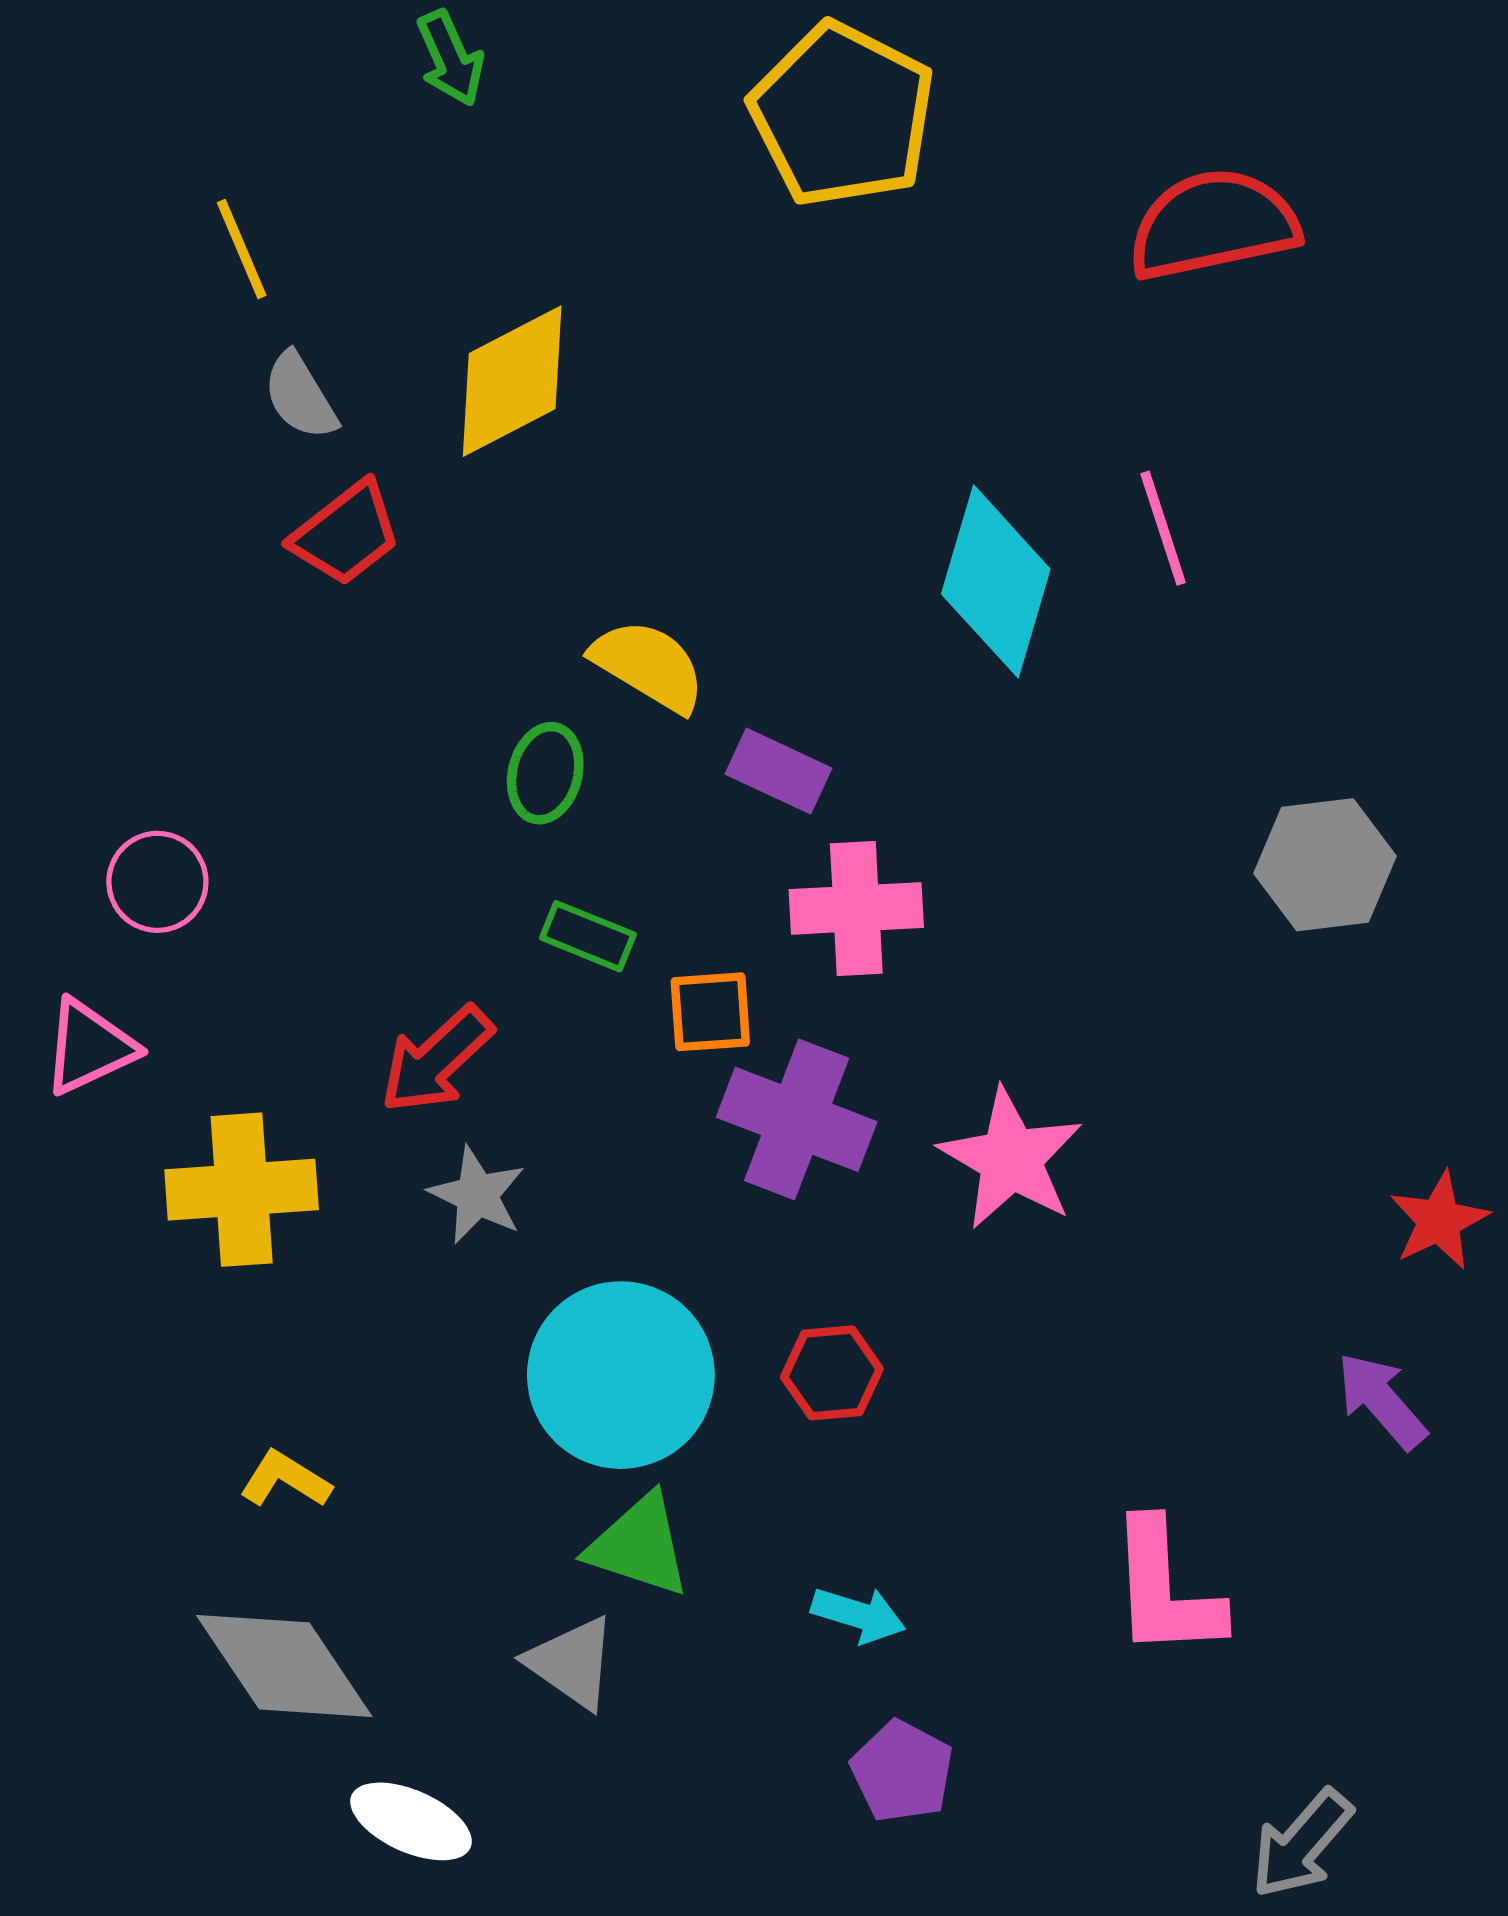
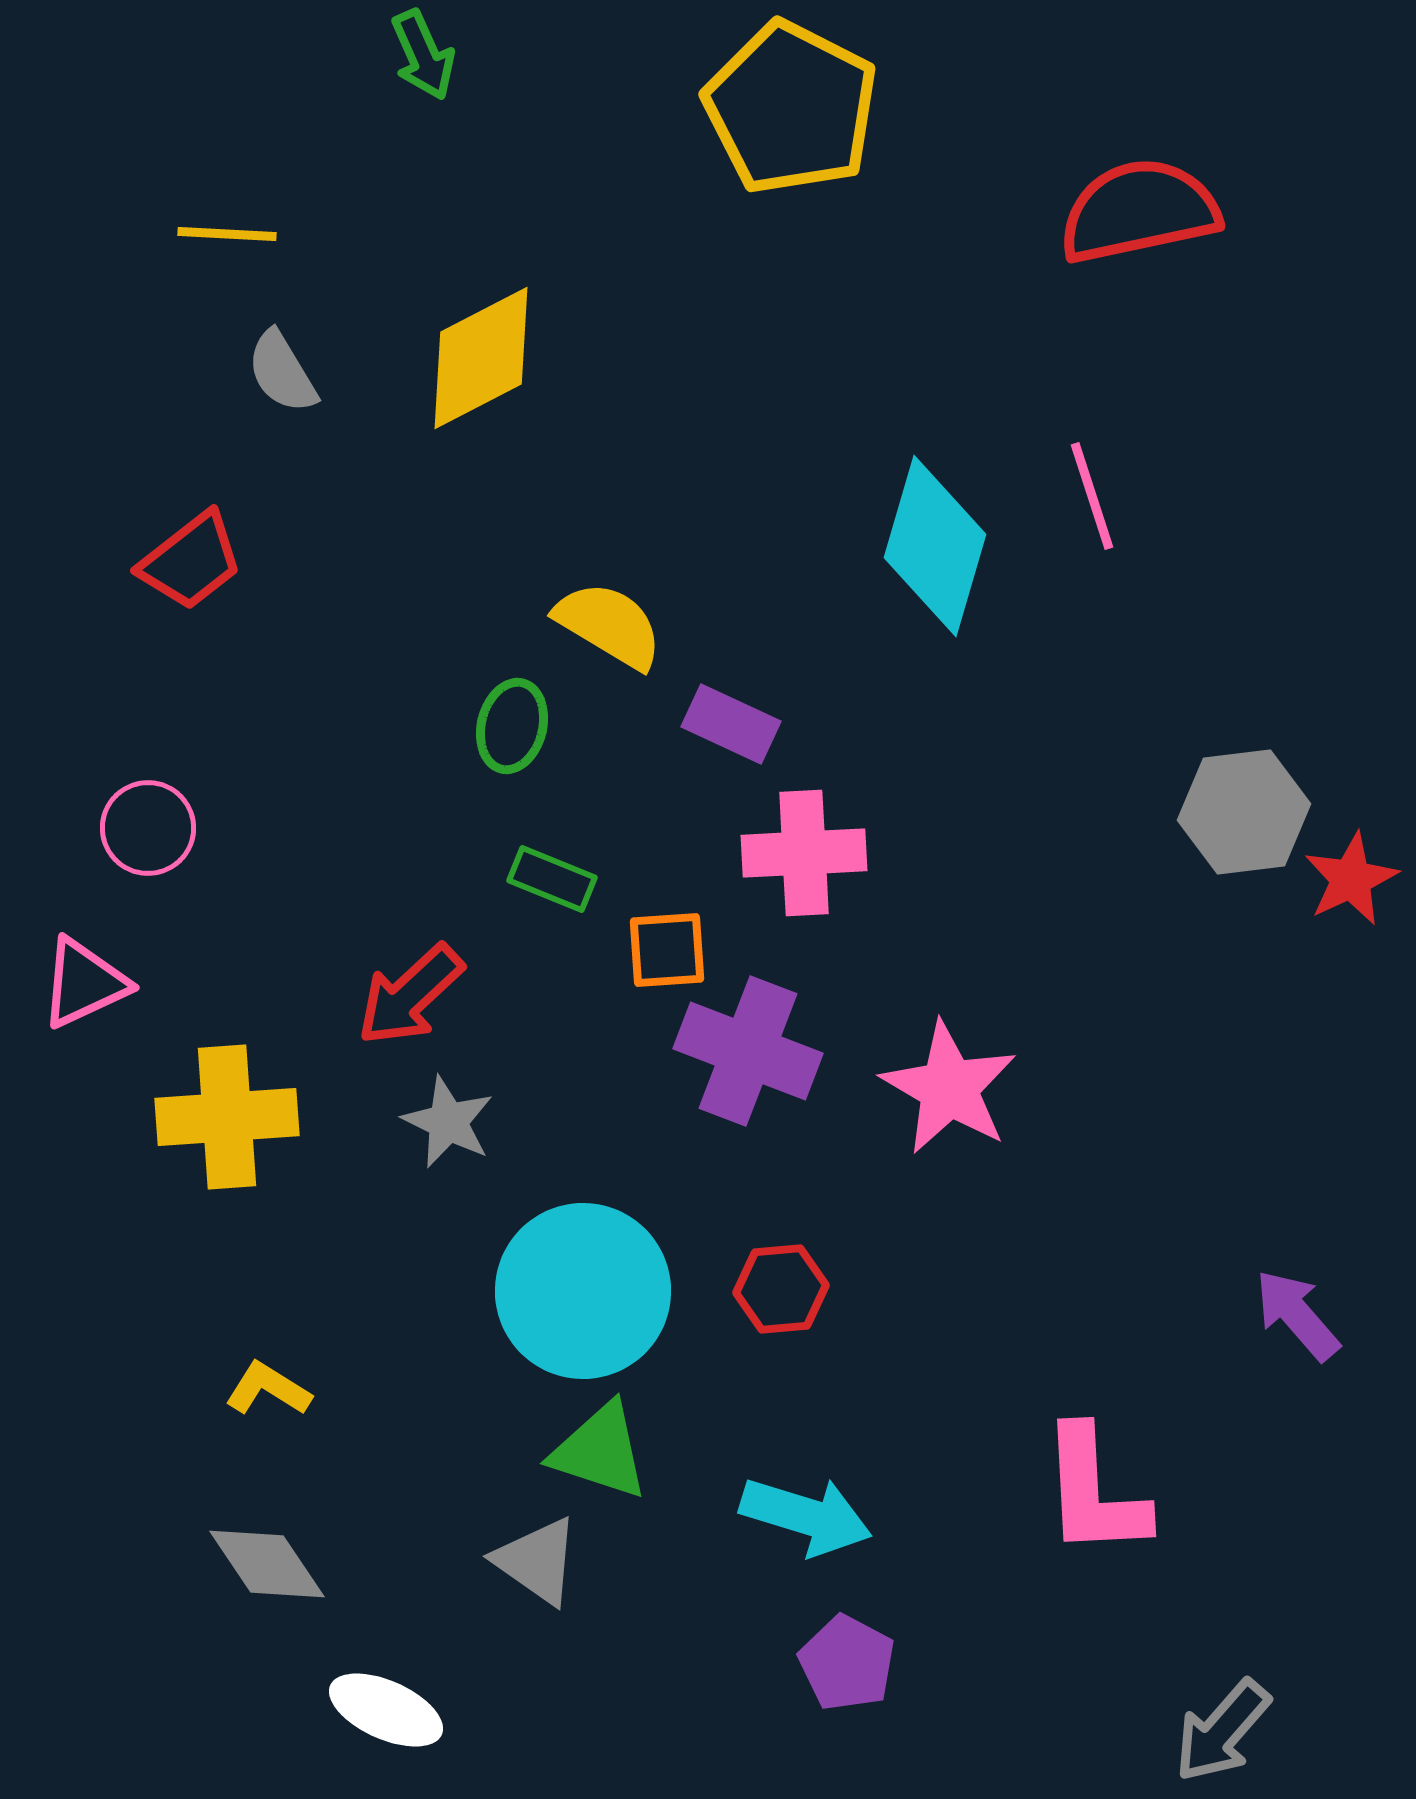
yellow line: (242, 249) -> (227, 234), turned -64
red trapezoid: (346, 533) -> (191, 561), moved
red star: (1439, 1221) -> (1351, 879), moved
cyan arrow: (858, 1615) -> (806, 1516), size x1.5
gray diamond: (284, 1666) -> (267, 1564), size x0.7

